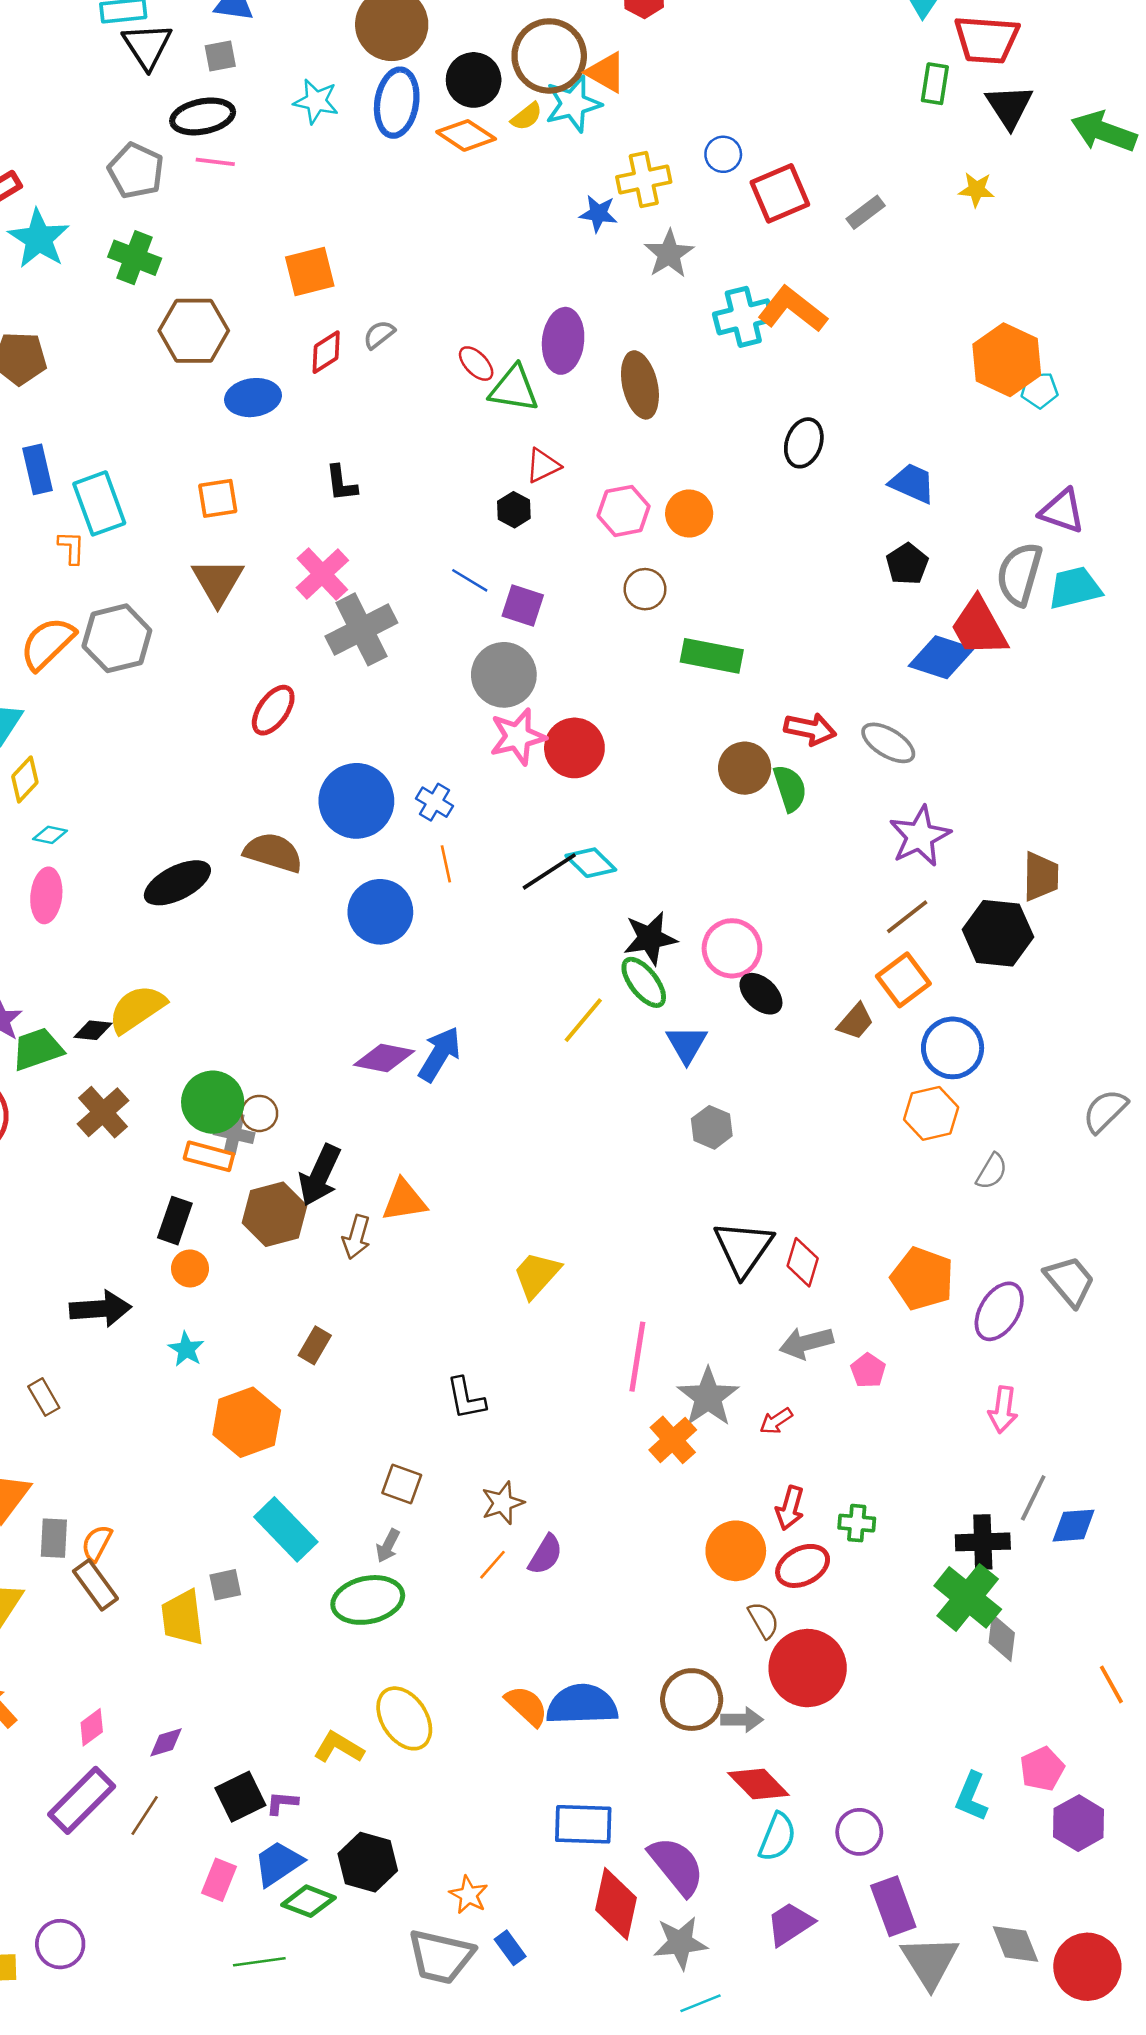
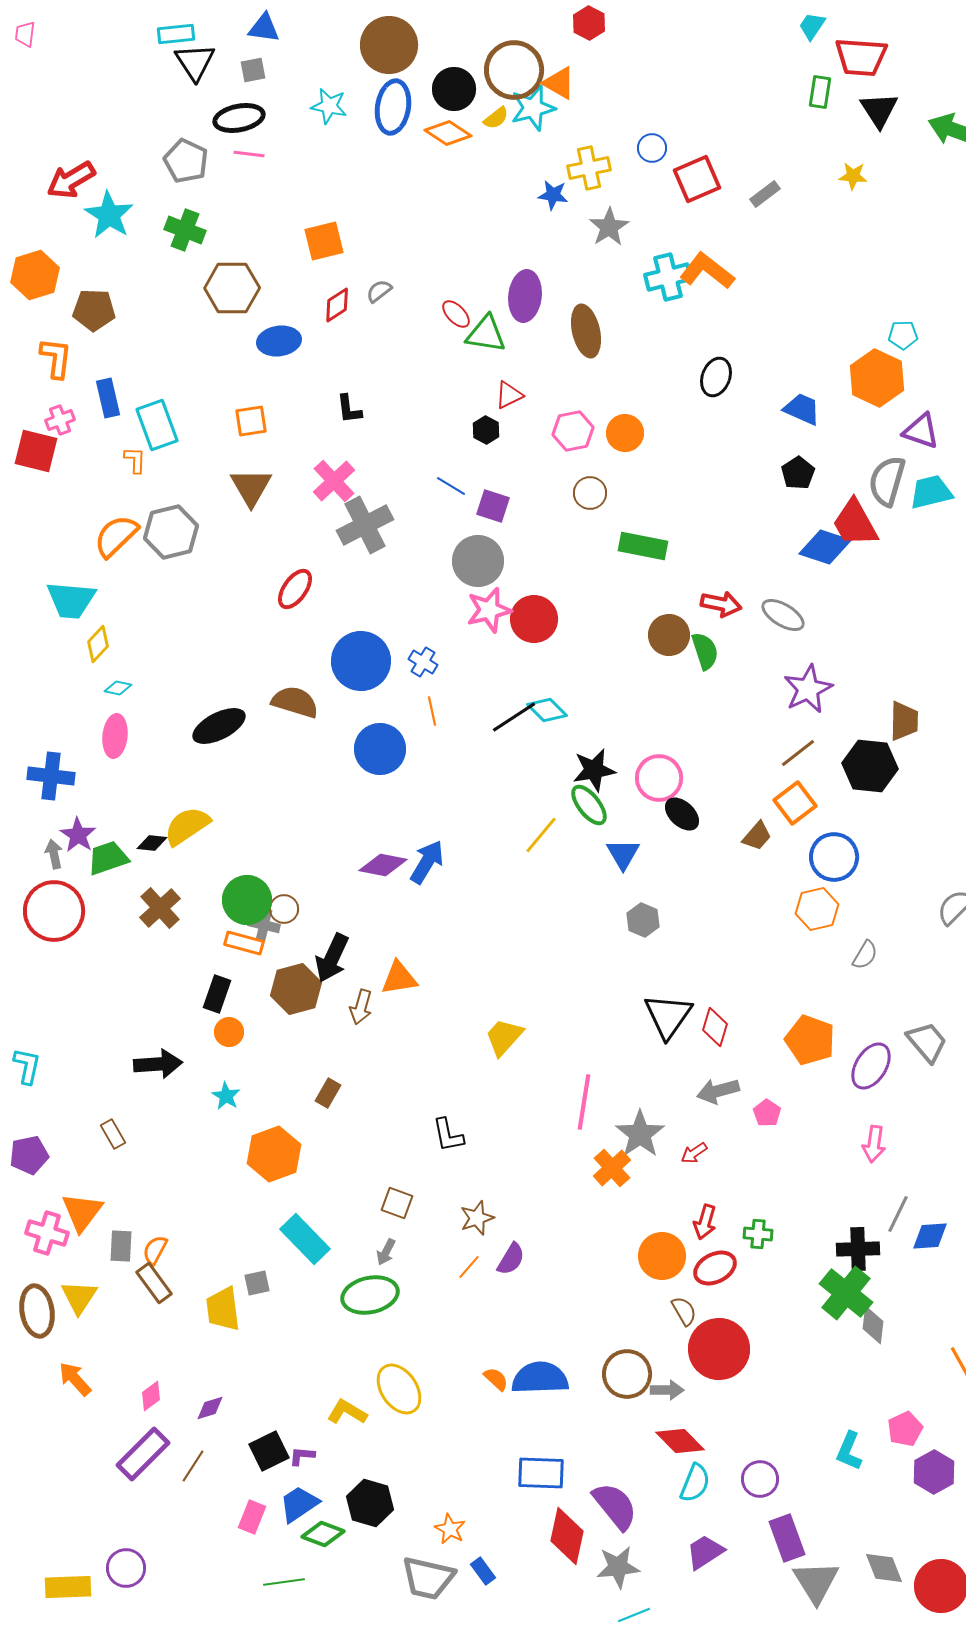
orange hexagon: (1007, 360) -> (877, 378), moved
orange semicircle: (527, 1706) -> (496, 1379), size x0.7

